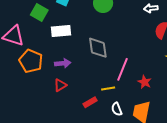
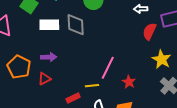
gray diamond: (98, 48) -> (76, 25), moved
orange pentagon: (31, 61) -> (19, 67), moved

